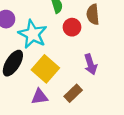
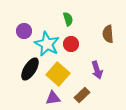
brown semicircle: (93, 14) -> (108, 34), moved
red circle: (72, 27) -> (71, 44), moved

